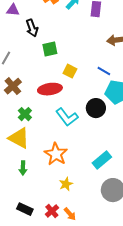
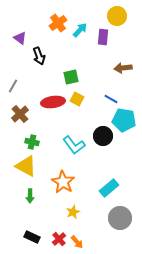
purple triangle: (13, 10) -> (20, 38), turned 32
green square: (50, 49) -> (71, 77), moved
red ellipse: (50, 89) -> (53, 102), moved
green cross: (25, 114) -> (32, 142), turned -32

